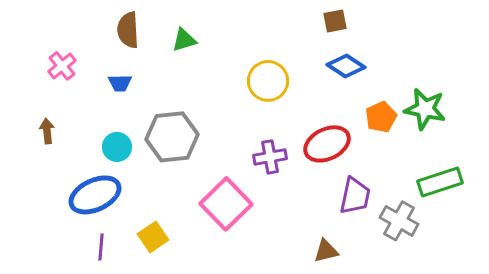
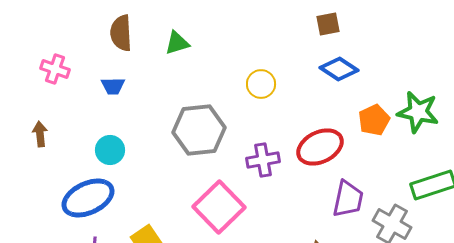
pink cross: (62, 66) -> (55, 69), turned -32
yellow circle: (268, 81) -> (261, 84), size x0.7
gray hexagon: (172, 137) -> (199, 130), moved

